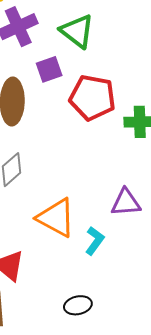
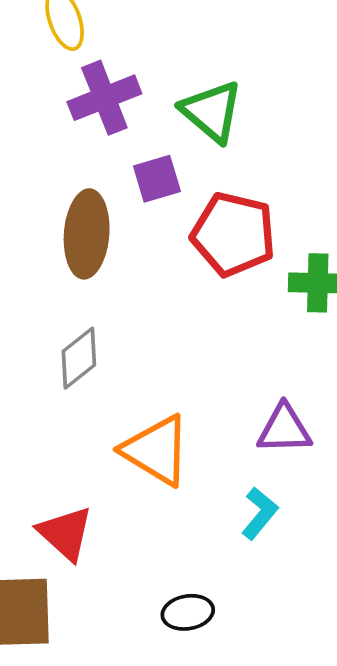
cyan L-shape: (95, 241) -> (260, 513), moved

